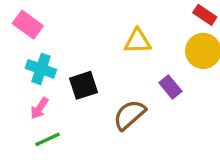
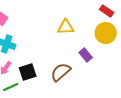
black square: (84, 85) -> (28, 72), moved

